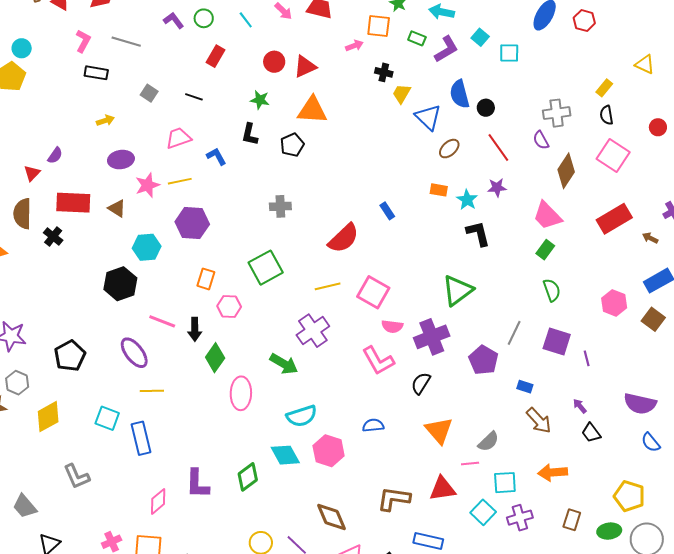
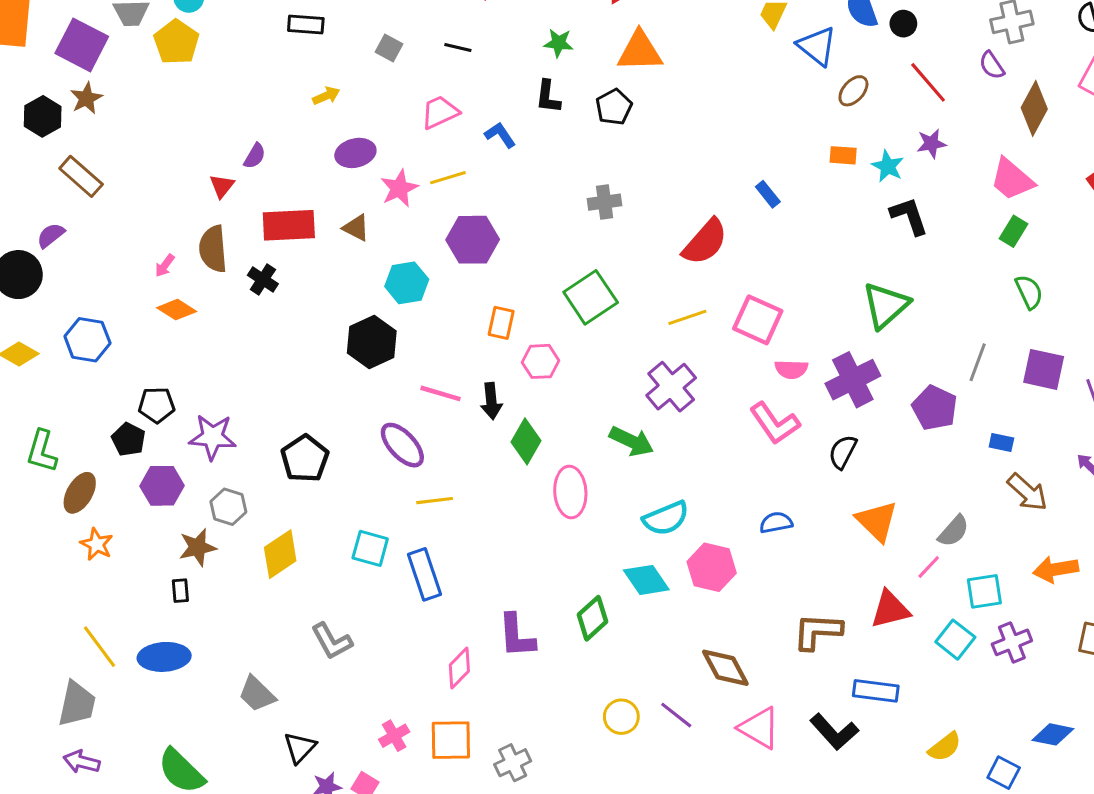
pink line: (470, 463) -> (929, 567), turned -36

